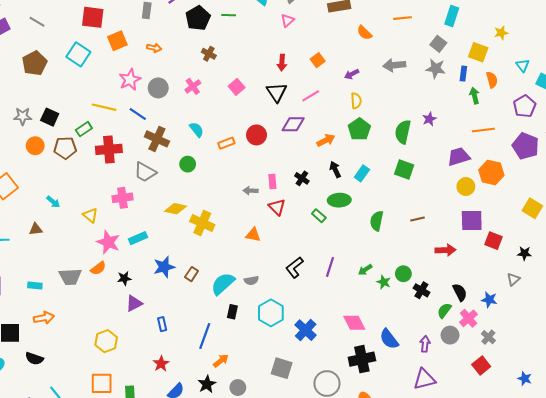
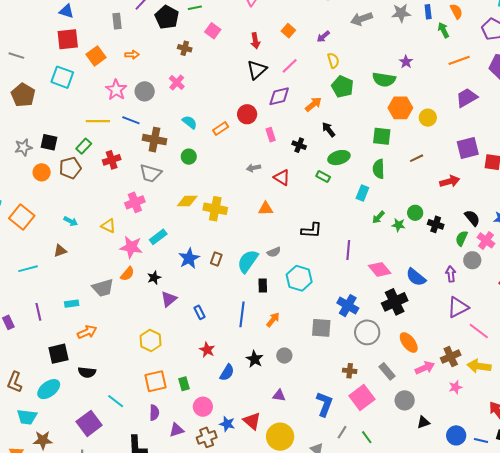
pink square: (237, 87) -> (213, 31), moved
black triangle: (277, 92) -> (257, 70), turned 35
green semicircle: (403, 132) -> (384, 80), turned -80
red cross: (109, 149) -> (112, 160), size x0.7
purple trapezoid: (459, 157) -> (467, 98), moved
green square: (404, 170) -> (382, 136), moved
cyan rectangle: (362, 173) -> (362, 193), moved
orange hexagon: (491, 173) -> (400, 108), moved
pink rectangle: (272, 182) -> (271, 135), moved
yellow circle: (466, 187) -> (428, 118), moved
black L-shape: (294, 267) -> (312, 230), turned -125
purple line: (330, 267) -> (348, 250), moved
blue cross: (306, 330) -> (348, 306), moved
orange arrow: (221, 361) -> (273, 320), moved

